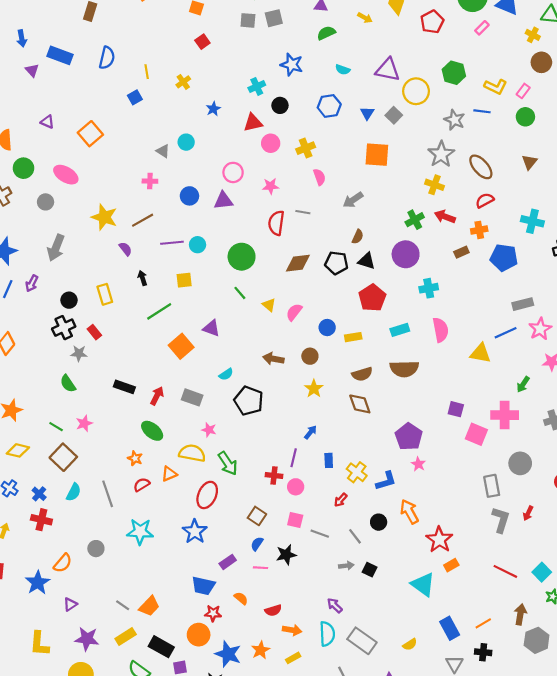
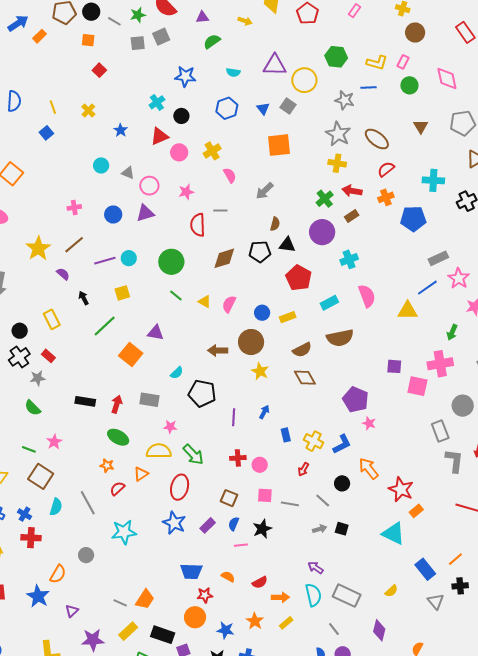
gray triangle: (163, 151) -> (128, 173), moved
yellow star: (104, 217) -> (38, 248), turned 30
brown rectangle: (461, 252) -> (352, 216), moved
brown circle: (310, 356) -> (251, 342), size x1.6
purple line: (294, 458) -> (234, 417), moved
purple rectangle: (228, 562) -> (208, 525), moved
blue star: (228, 654) -> (226, 630), size x0.7

